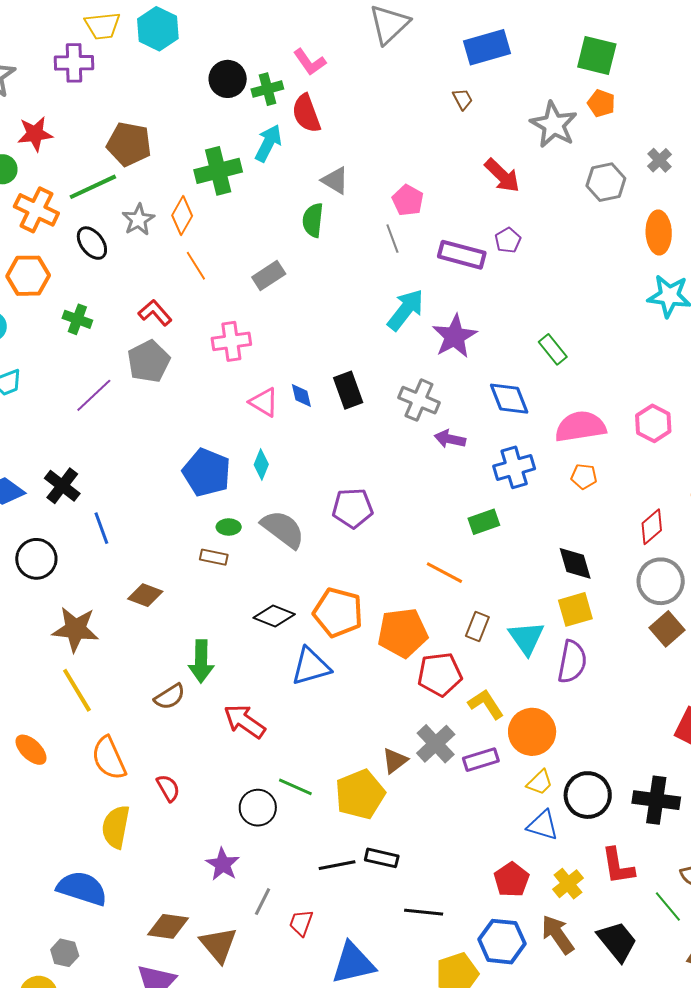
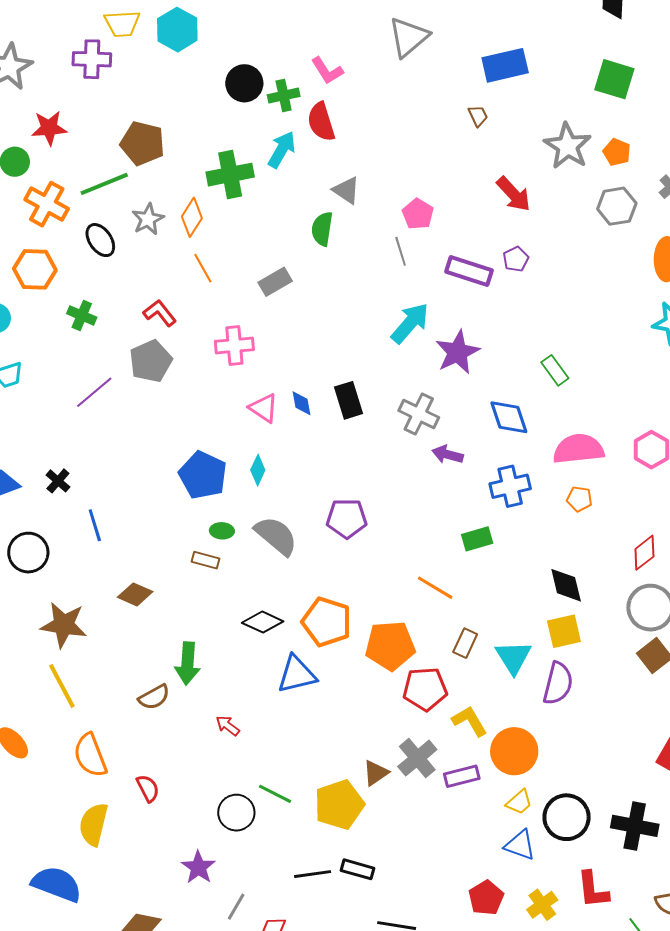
orange pentagon: (601, 103) -> (617, 152), moved
black cross: (62, 486) -> (58, 481), size x0.7
red arrow: (245, 721) -> (228, 726), size x0.6

